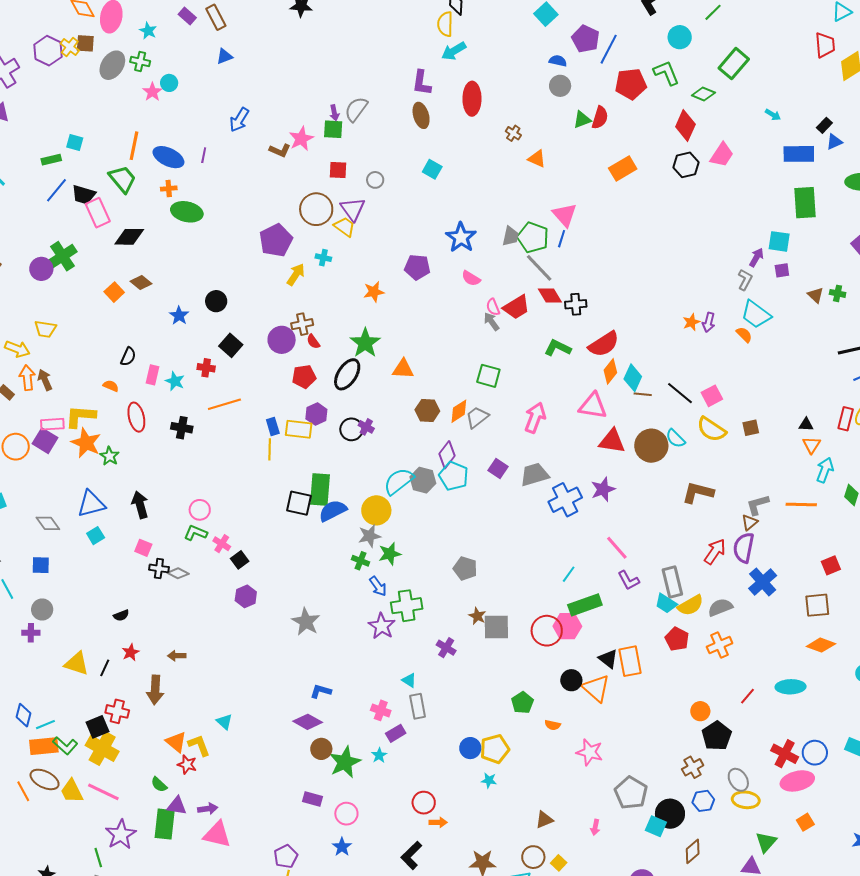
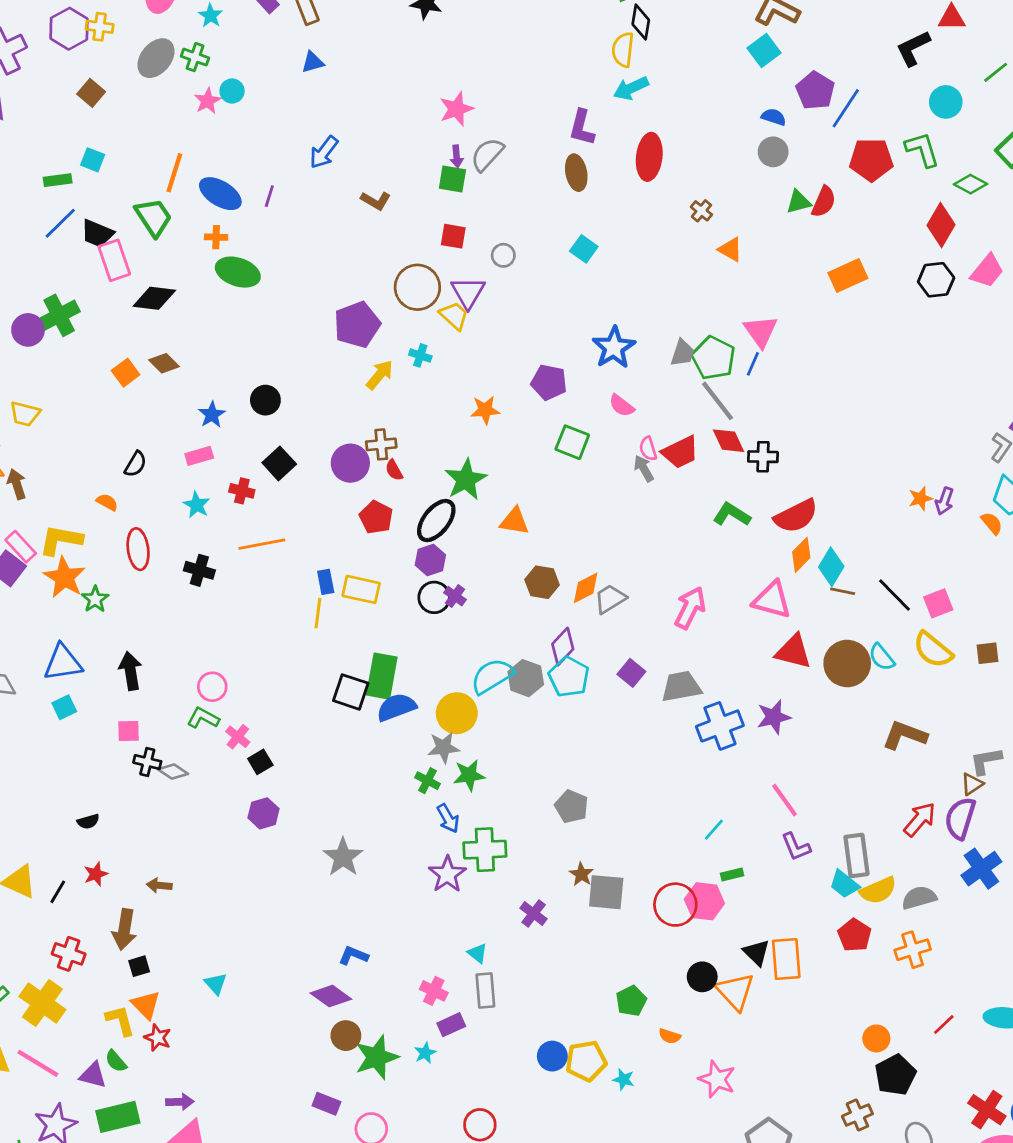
brown square: (85, 43) -> (91, 93), moved, turned 30
yellow cross: (70, 47) -> (100, 27), turned -36
pink star: (301, 139) -> (456, 109), moved
pink rectangle: (153, 375) -> (199, 456), moved, turned 54
green square: (488, 376) -> (572, 442), moved
red pentagon: (304, 377) -> (376, 517), turned 30
purple hexagon: (316, 414) -> (430, 560), moved
pink rectangle: (52, 424) -> (21, 547), turned 45
pink square: (143, 548) -> (129, 731), turned -30
green rectangle: (585, 605) -> (732, 874), size x0.5
black square: (98, 727) -> (139, 966), moved, size x0.7
yellow L-shape: (199, 745) -> (120, 1020), moved
cyan star: (489, 780) -> (624, 1079), moved
purple triangle: (177, 806) -> (93, 1075), moved
green rectangle: (165, 824) -> (118, 1117), turned 64

